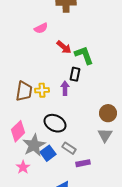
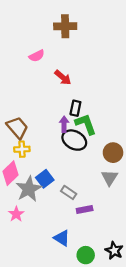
green L-shape: (84, 55) -> (86, 124), moved
yellow cross: (42, 90) -> (22, 149), moved
brown trapezoid: (24, 91) -> (17, 128), turned -50
black ellipse: (55, 123) -> (74, 140), moved
blue square: (48, 153) -> (45, 179), moved

